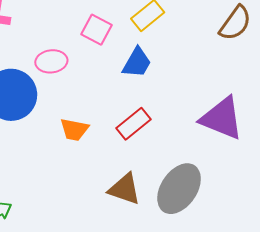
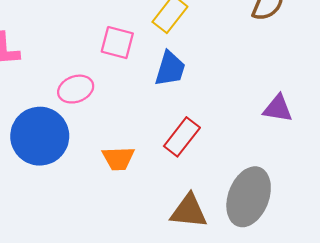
purple triangle: (222, 118) -> (278, 108), size x0.6

